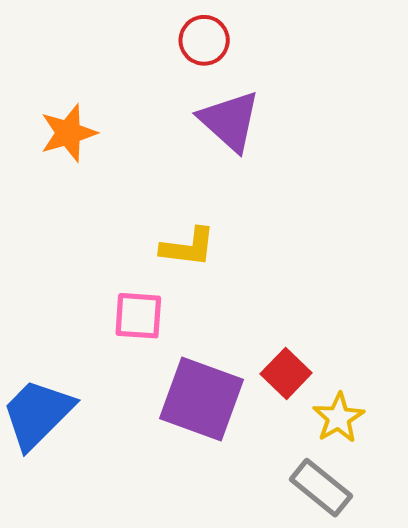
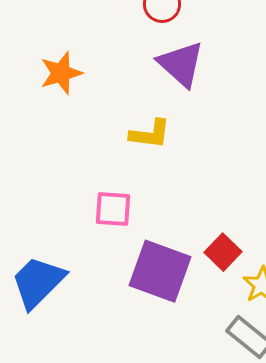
yellow L-shape: (188, 247) -> (150, 134), moved

